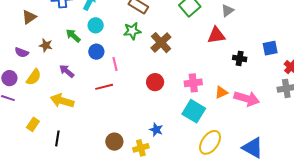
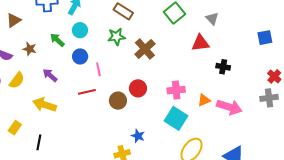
gray triangle: (227, 11) -> (212, 19), turned -40
blue square: (270, 48) -> (265, 38), moved
brown circle: (114, 142) -> (118, 101), moved

